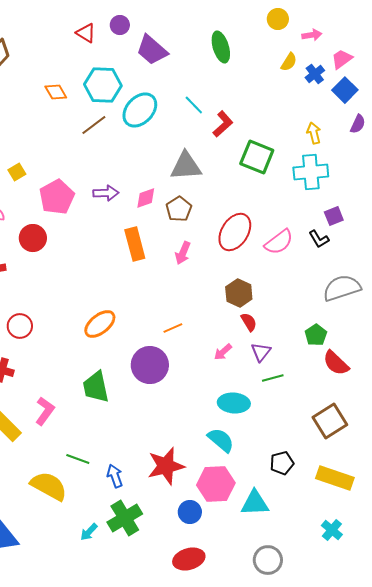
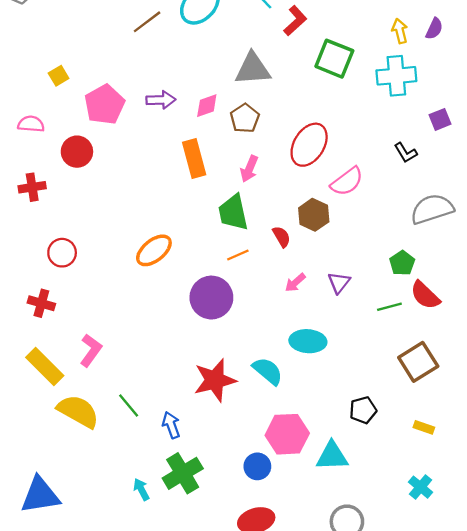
purple semicircle: (358, 124) -> (434, 29), moved
purple square: (334, 216) -> (440, 119), moved
pink semicircle: (279, 242) -> (347, 181), moved
red semicircle: (249, 322) -> (281, 237), moved
green line: (273, 378) -> (389, 307), moved
green trapezoid: (96, 387) -> (233, 212), moved
cyan semicircle: (221, 440) -> (268, 371), moved
green line: (78, 459) -> (129, 406), turned 30
red star: (166, 466) -> (215, 380), moved
yellow rectangle: (335, 478) -> (424, 427), size x0.5
yellow semicircle: (49, 486) -> (78, 411), moved
cyan arrow: (89, 532) -> (141, 489), turned 108

